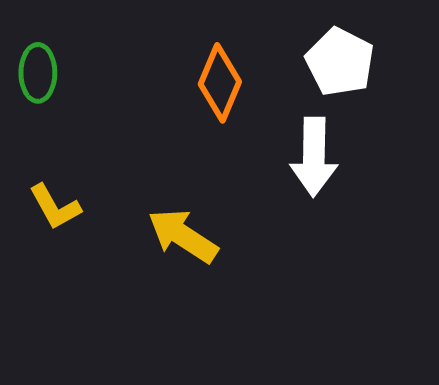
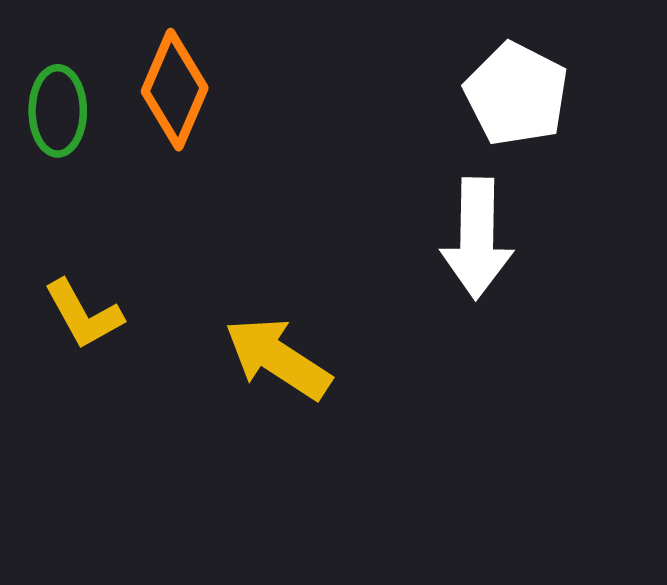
orange diamond: (220, 83) -> (175, 90), moved

